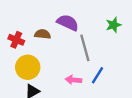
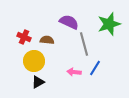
green star: (114, 25) -> (109, 24), size x1.6
brown semicircle: (43, 34) -> (47, 40), moved

